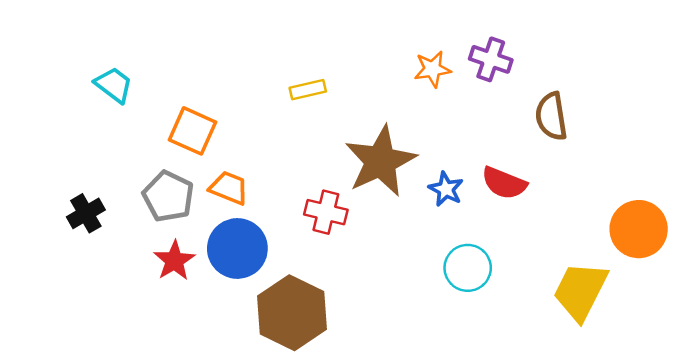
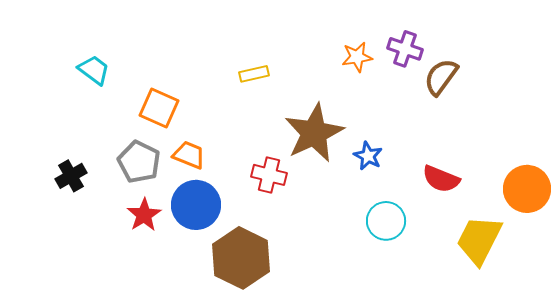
brown semicircle: (551, 116) -> (441, 77), moved, turned 45
red semicircle: (504, 183) -> (441, 179), moved

